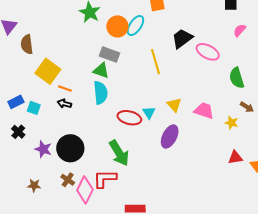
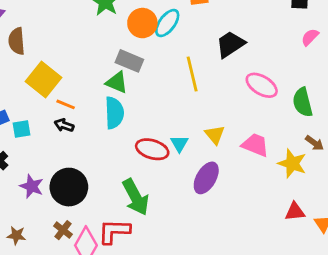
pink ellipse: (208, 52) -> (262, 85), moved
cyan square: (34, 108) -> (22, 129), turned -32
yellow star: (231, 123) -> (292, 163), size x1.5

